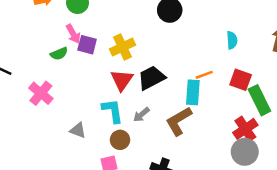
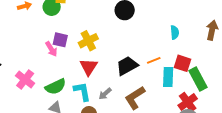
pink arrow: (73, 34) -> (51, 49), moved
green semicircle: (59, 54) -> (56, 87), moved, size x1.5
black trapezoid: (151, 78) -> (127, 66), moved
cyan rectangle: (193, 92) -> (168, 77), moved

